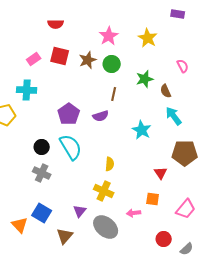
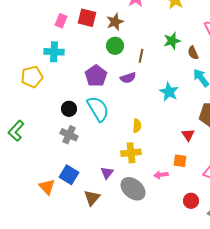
pink rectangle: (34, 59) -> (61, 21), turned -32
green circle: (112, 64) -> (115, 46), moved
yellow cross: (104, 191) -> (131, 153), turned -30

